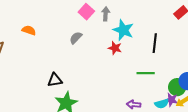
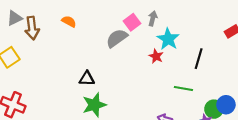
pink square: (86, 12) -> (132, 22), moved
gray semicircle: (76, 38) -> (117, 38), size x1.5

